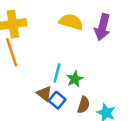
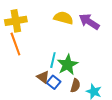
purple arrow: (102, 27) -> (89, 22), turned 110
green star: (75, 79) -> (68, 65), size x1.5

